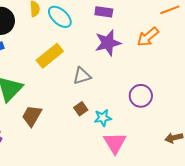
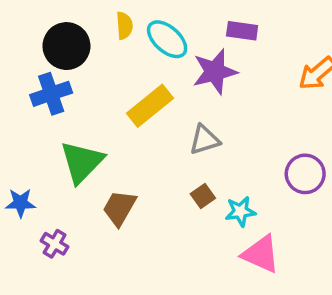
purple star: (108, 43) -> (215, 72), moved
pink triangle: (115, 143) -> (261, 254), turned -35

